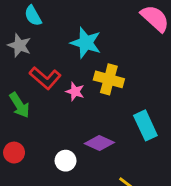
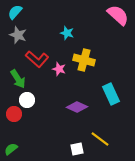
cyan semicircle: (33, 16) -> (15, 12), moved, turned 70
cyan star: (86, 43) -> (67, 33), size x0.6
white circle: (66, 161) -> (27, 100), moved

